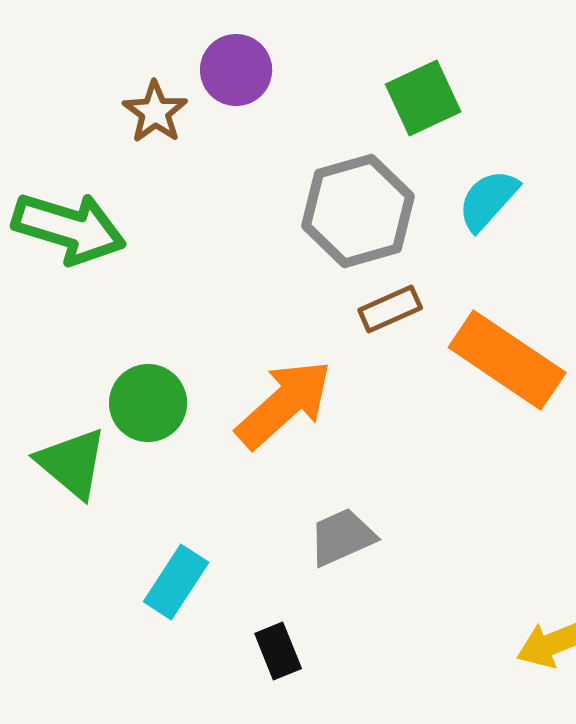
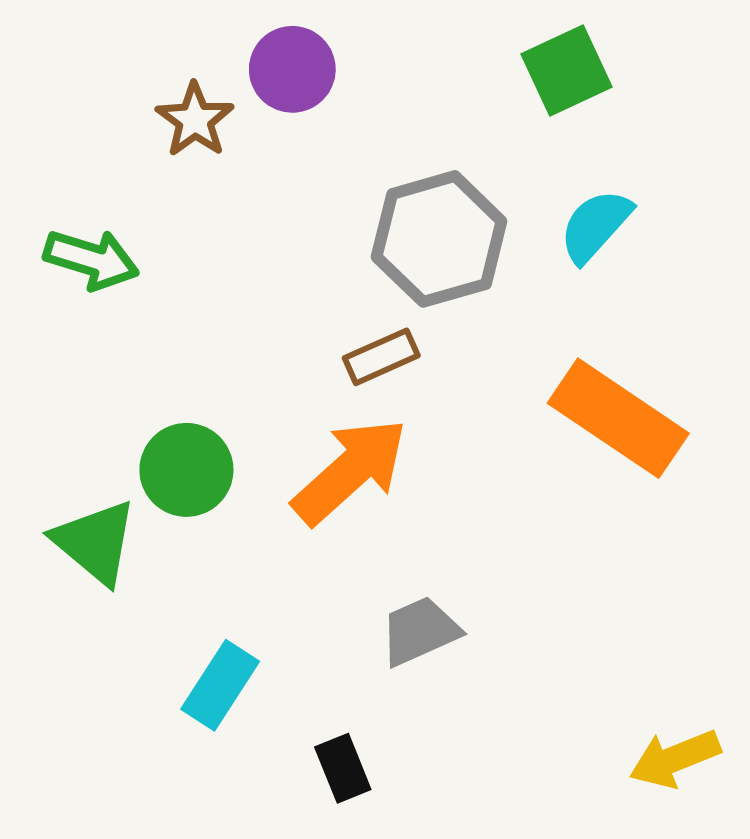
green square: (423, 98) -> (567, 71), moved
green arrow: (69, 228) -> (91, 259), size x0.7
brown rectangle: (390, 309) -> (381, 357), moved

